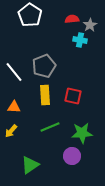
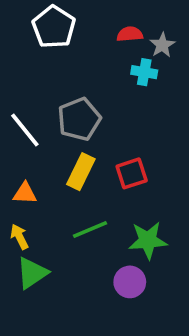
yellow rectangle: (45, 95) -> (81, 172), turned 30
red square: (73, 96) -> (132, 173), turned -30
yellow arrow: (11, 131) -> (19, 237), turned 112
green triangle: (30, 165) -> (32, 273), moved

